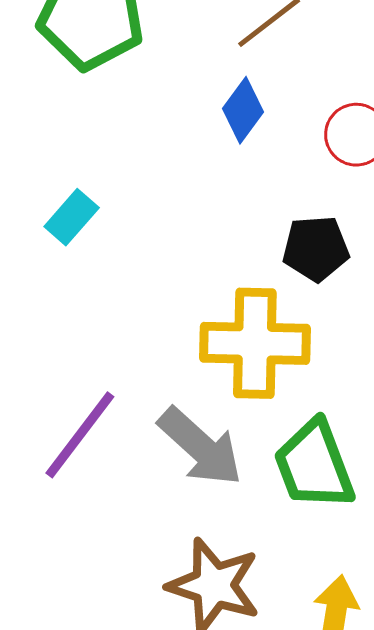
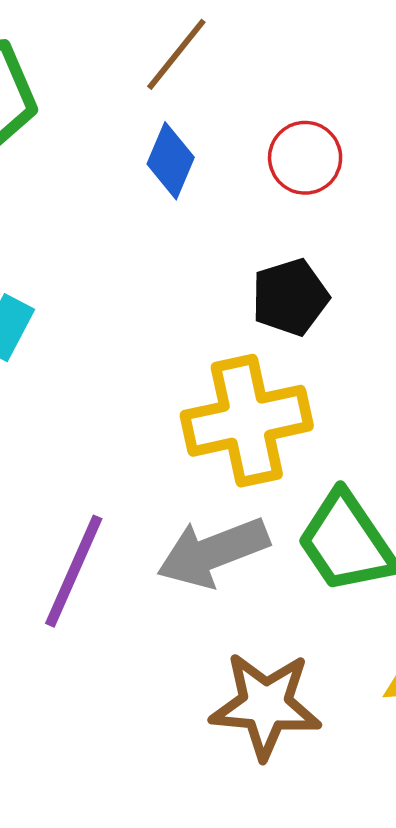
gray arrow: (200, 447) -> (213, 552), turned 130

